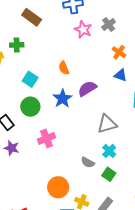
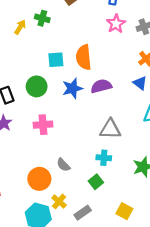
orange semicircle: (64, 68) -> (84, 57), size x1.6
cyan square: (30, 79) -> (56, 60), moved, turned 35
cyan cross: (109, 151) -> (104, 158), turned 32
gray semicircle: (88, 162) -> (63, 165), moved

